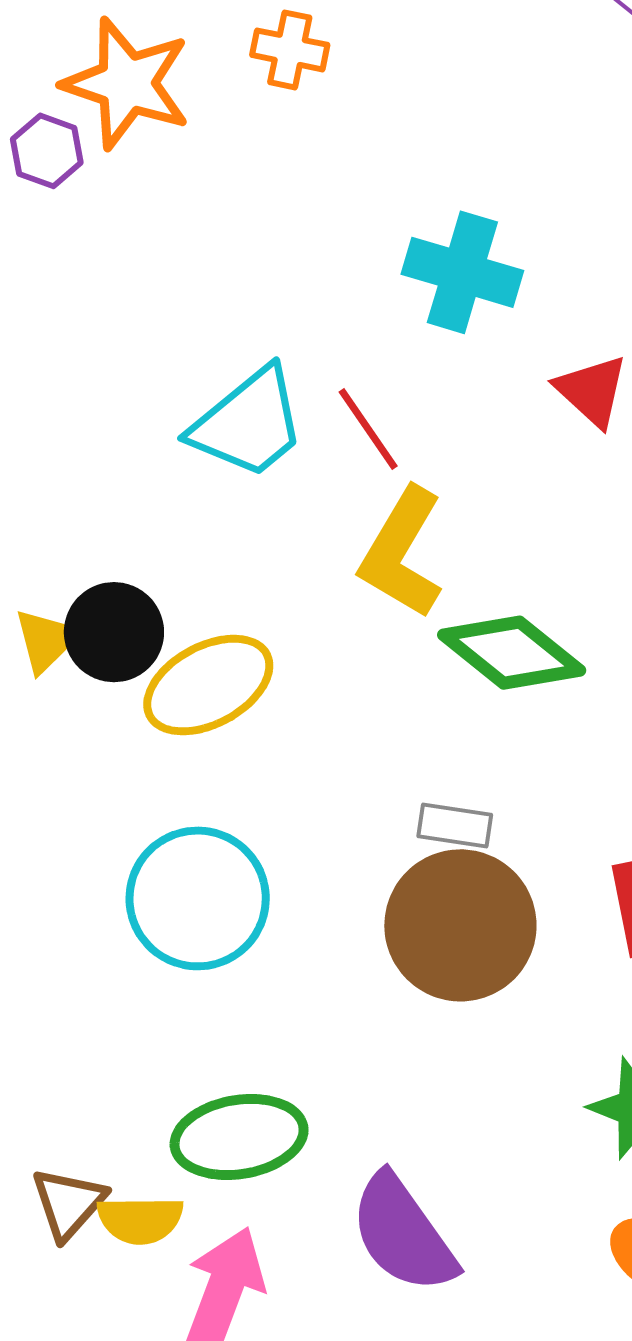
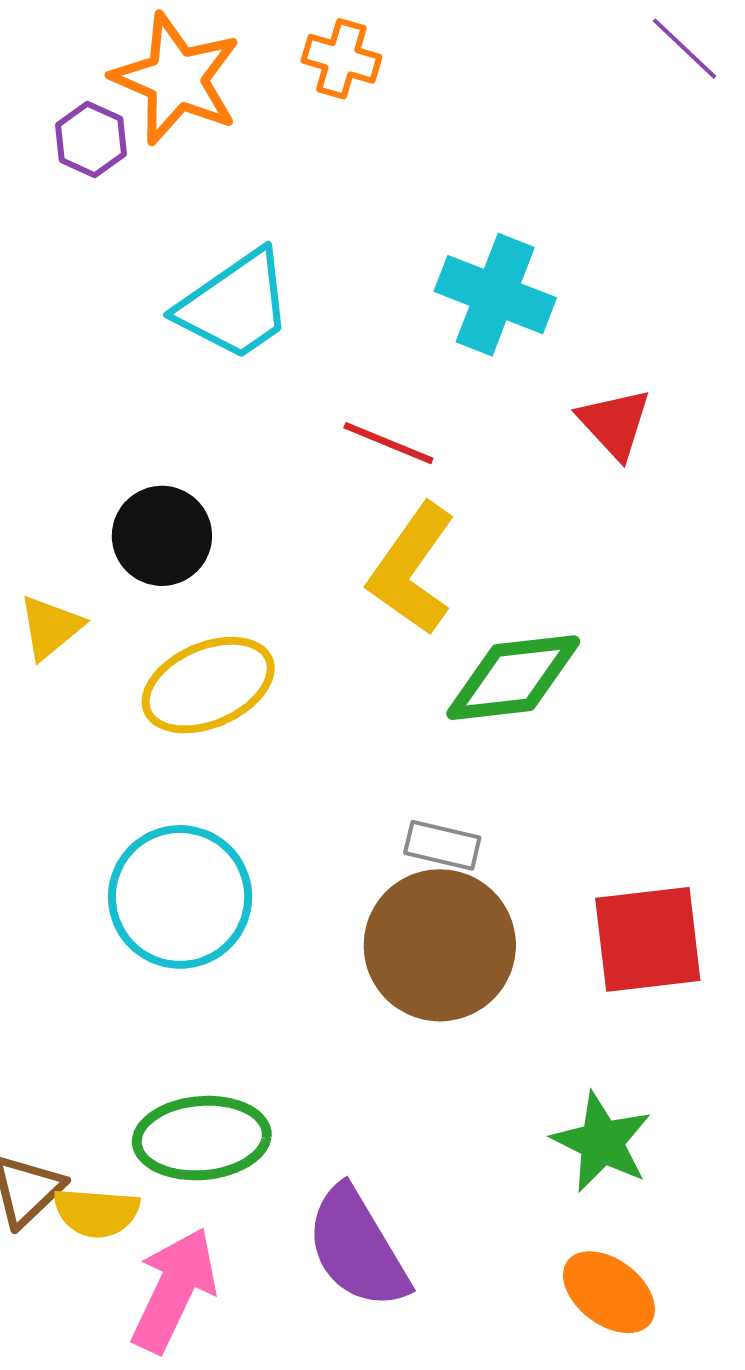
cyan trapezoid: (248, 423) -> (235, 305), moved
red line: (368, 429) -> (388, 443), turned -38
black circle: (114, 632) -> (162, 536), moved
green diamond: (512, 653) -> (513, 678), turned -50

